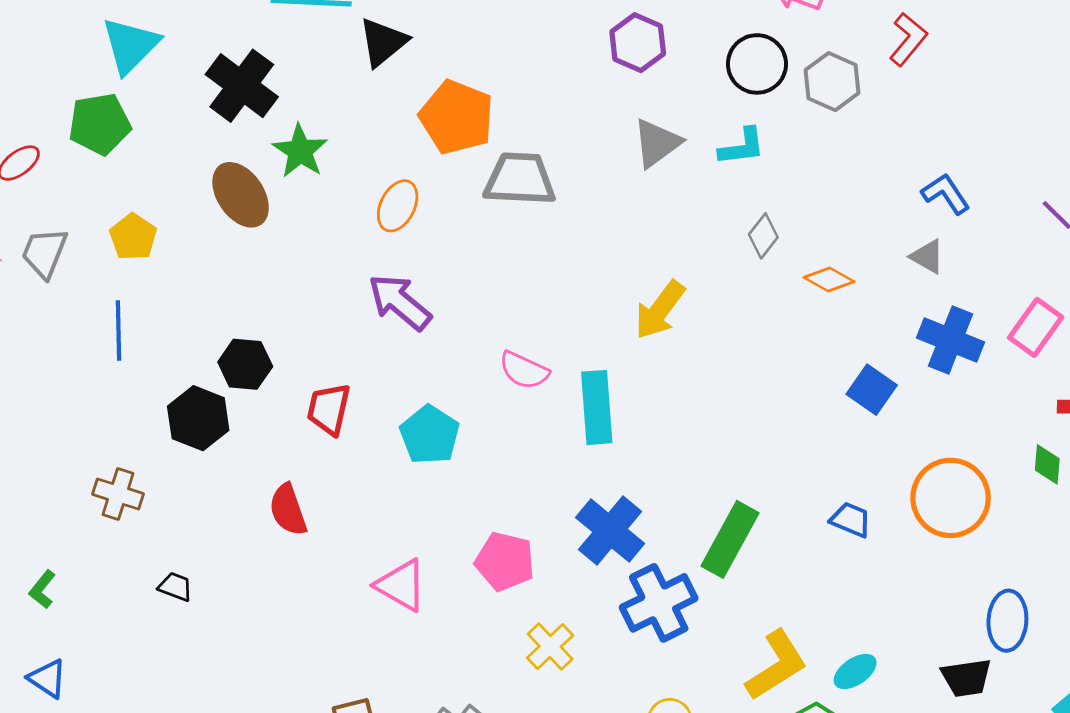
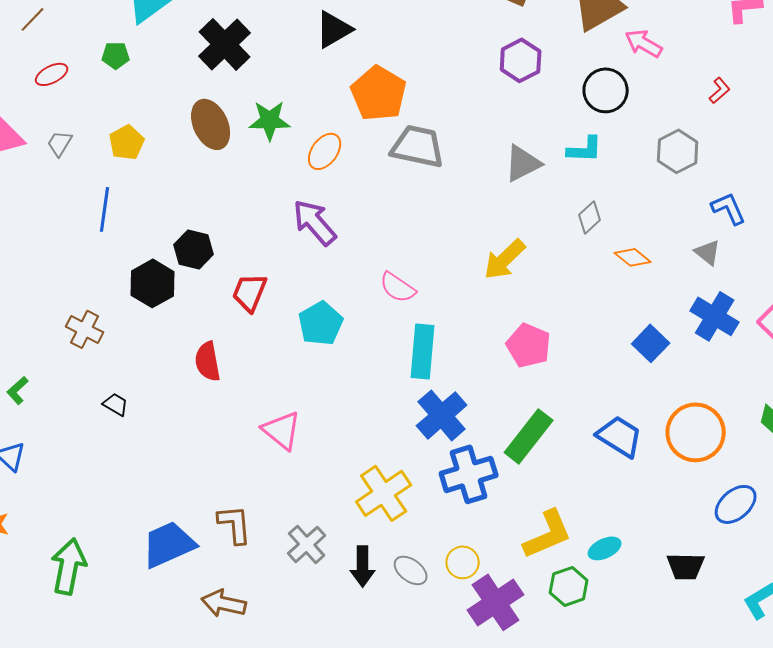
red L-shape: (908, 39) -> (720, 90), size x0.7
gray hexagon: (832, 82) -> (678, 151), moved
green pentagon: (100, 124) -> (116, 55), size x0.6
gray triangle: (657, 143) -> (523, 163), moved
green star: (300, 151) -> (270, 120), moved, turned 30
gray trapezoid: (44, 253) -> (60, 143), size x0.7
cyan rectangle: (597, 407) -> (423, 351), moved
blue trapezoid: (851, 520) -> (620, 436), size x1.5
pink pentagon: (505, 561) -> (529, 345), moved
blue ellipse: (1007, 621) -> (736, 504), moved, turned 36
yellow cross: (550, 647) -> (384, 493), size x1.5

